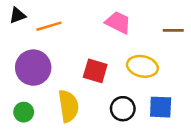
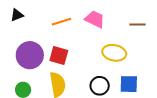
orange line: (49, 26) -> (61, 22), moved
red square: (95, 71) -> (59, 55), moved

